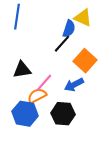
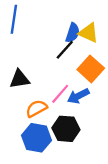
yellow triangle: (83, 18) -> (88, 33), moved
pink line: (44, 83) -> (60, 94), moved
blue hexagon: (25, 114) -> (36, 138), moved

